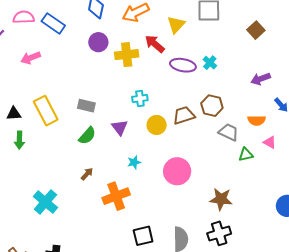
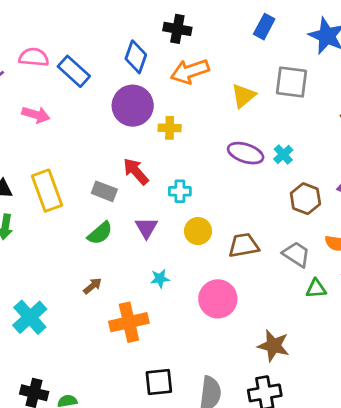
purple circle: (98, 42) -> (133, 106), size x1.5
red arrow: (155, 44) -> (136, 171), moved
yellow cross: (127, 55) -> (170, 128), size x0.7
pink arrow: (31, 58) -> (36, 115), turned -150
brown hexagon: (212, 106) -> (305, 199), moved
brown trapezoid: (184, 115) -> (244, 245), moved

